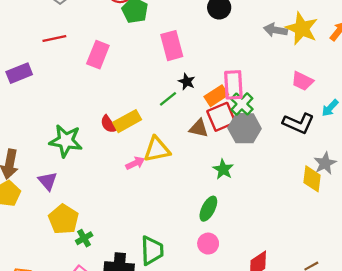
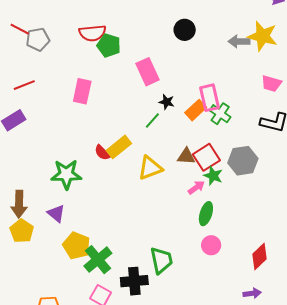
red line: (54, 39) -> (24, 85), moved
red square: (221, 117) -> (206, 157), moved
brown triangle: (199, 128) -> (186, 156), moved
gray hexagon: (245, 128) -> (243, 161), moved
pink arrow: (135, 163) -> (196, 187), moved
green cross: (84, 238) -> (98, 260), size x1.8

